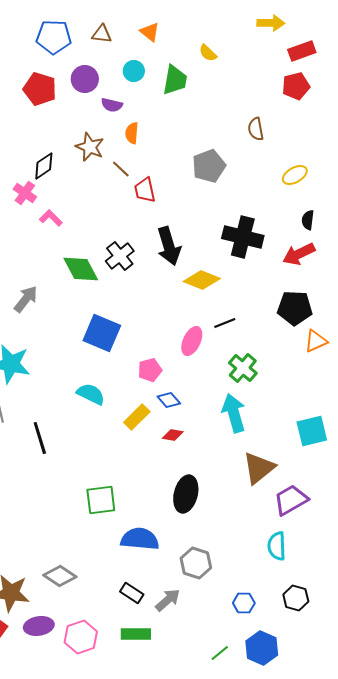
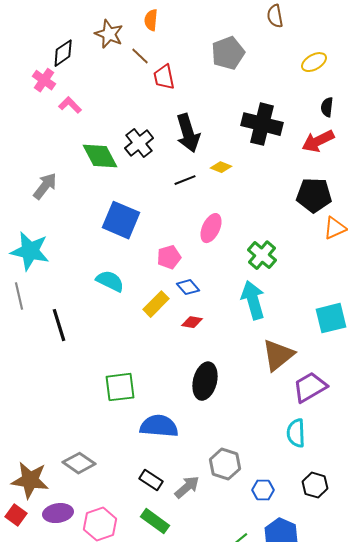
yellow diamond: (202, 280) -> (221, 167), size x0.6
black line: (225, 323) -> (185, 180), moved
gray hexagon: (196, 563) -> (225, 464), moved
green rectangle: (136, 634) -> (155, 521), turned 36

